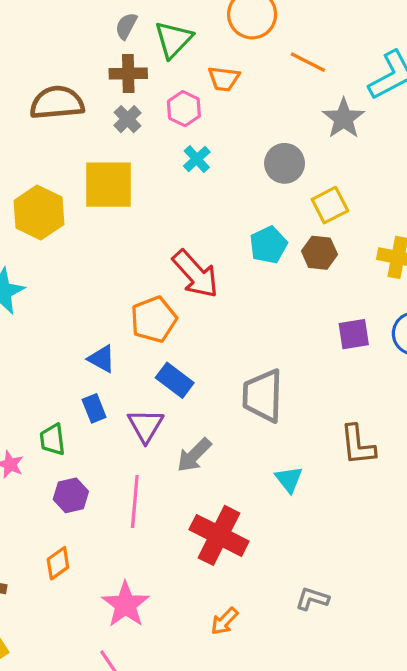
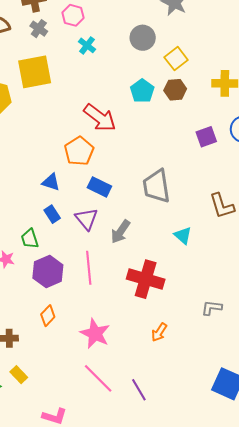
purple hexagon: (71, 495) -> (48, 272), size x1.4

